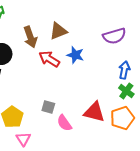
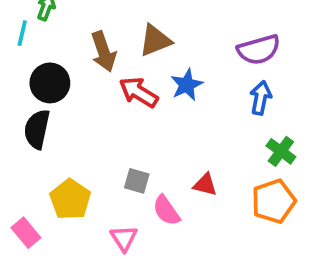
blue star: (75, 55) -> (187, 85), turned 30
blue arrow: (124, 70) -> (261, 98), moved
red triangle: (94, 112) -> (205, 185), moved, size x0.6
pink triangle: (23, 139) -> (124, 238), moved

